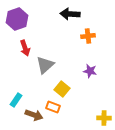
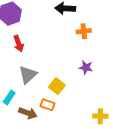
gray triangle: (45, 65) -> (28, 75), moved

